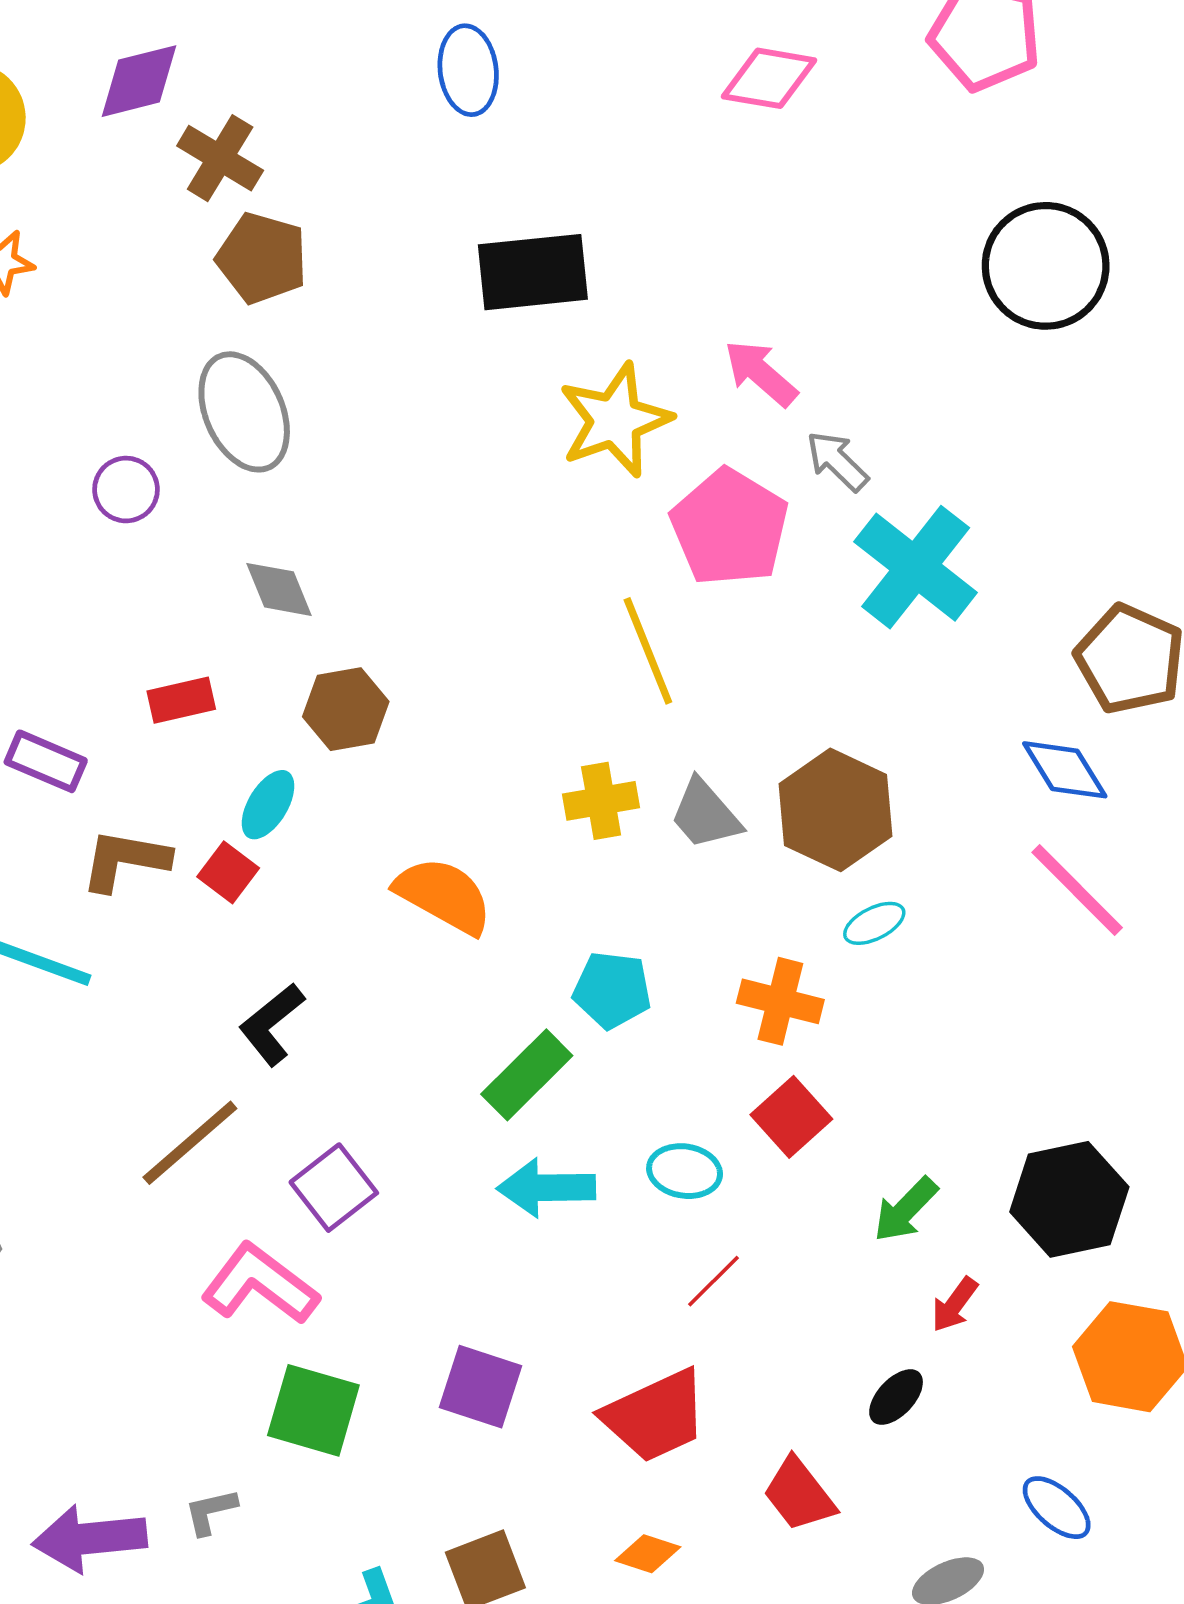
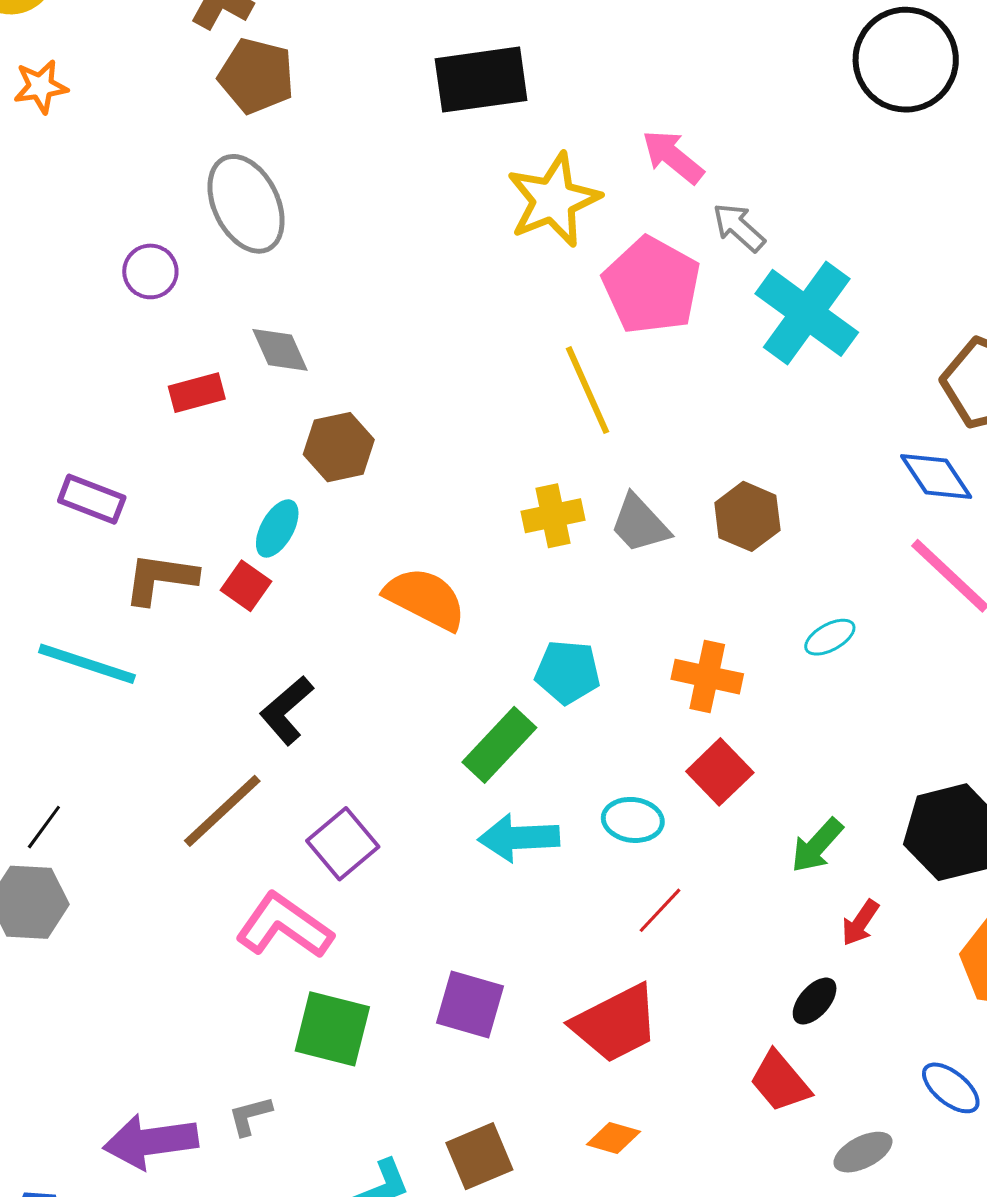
red rectangle: (181, 700) -> (197, 393), moved
brown hexagon: (836, 810) -> (747, 516), size x0.7
cyan ellipse: (874, 923) -> (830, 637), moved
red trapezoid: (799, 1494) -> (780, 1082), moved

